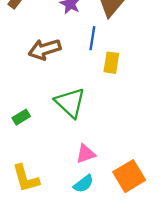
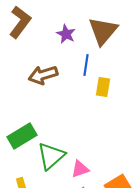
green triangle: (70, 103) -> (51, 156), moved, turned 36
green rectangle: (21, 117) -> (22, 136), size x1.8

